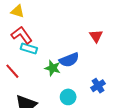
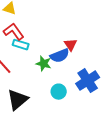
red triangle: (96, 36) -> (71, 45), moved
blue cross: (98, 86) -> (88, 81), size x1.6

